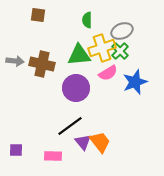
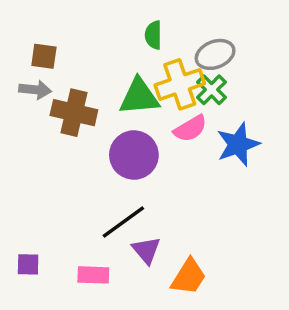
brown square: (38, 15) -> (44, 56), moved
gray arrow: (15, 61) -> (35, 90), moved
orange trapezoid: (100, 142) -> (189, 277), moved, turned 70

